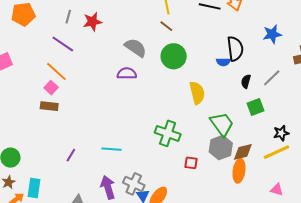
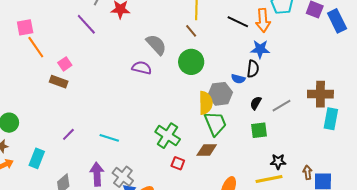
blue star: (272, 34) -> (260, 49), moved
black semicircle: (235, 49) -> (253, 69), size x0.7
orange line: (56, 71) -> (36, 47), moved
green trapezoid: (222, 124) -> (215, 124), moved
gray hexagon: (221, 148) -> (220, 94), moved
brown diamond: (243, 152) -> (207, 150), moved
red square: (191, 163) -> (178, 163), moved
cyan rectangle: (34, 188) -> (37, 158), moved

